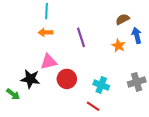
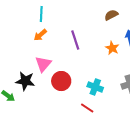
brown semicircle: (122, 19) -> (111, 15), moved
orange arrow: (46, 32) -> (40, 35), turned -40
pink triangle: (49, 62) -> (43, 64), turned -36

